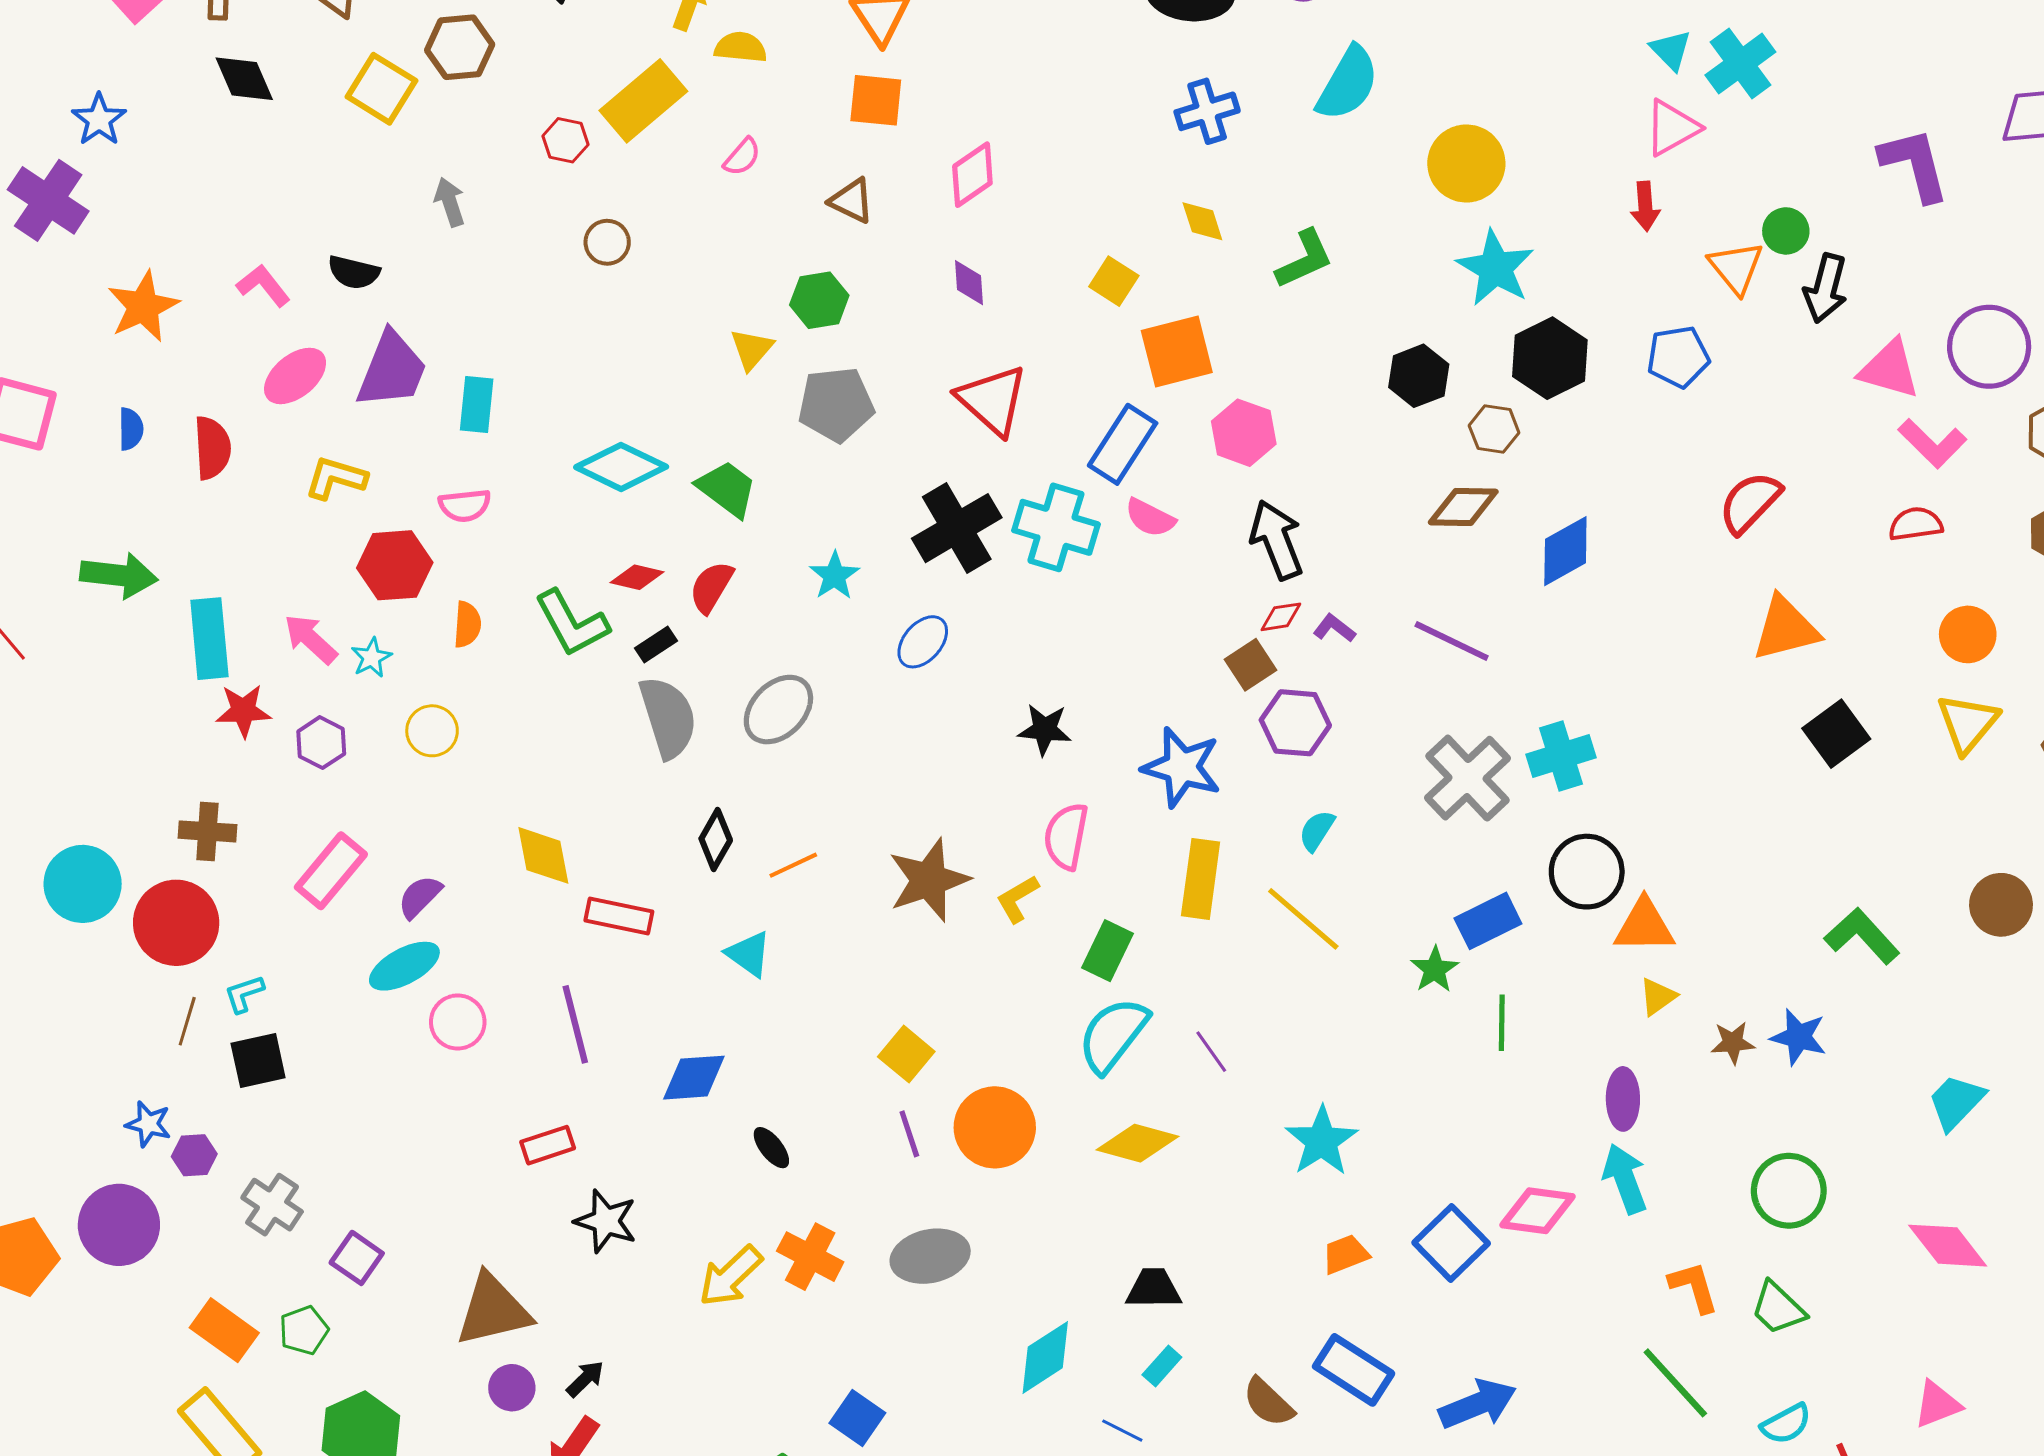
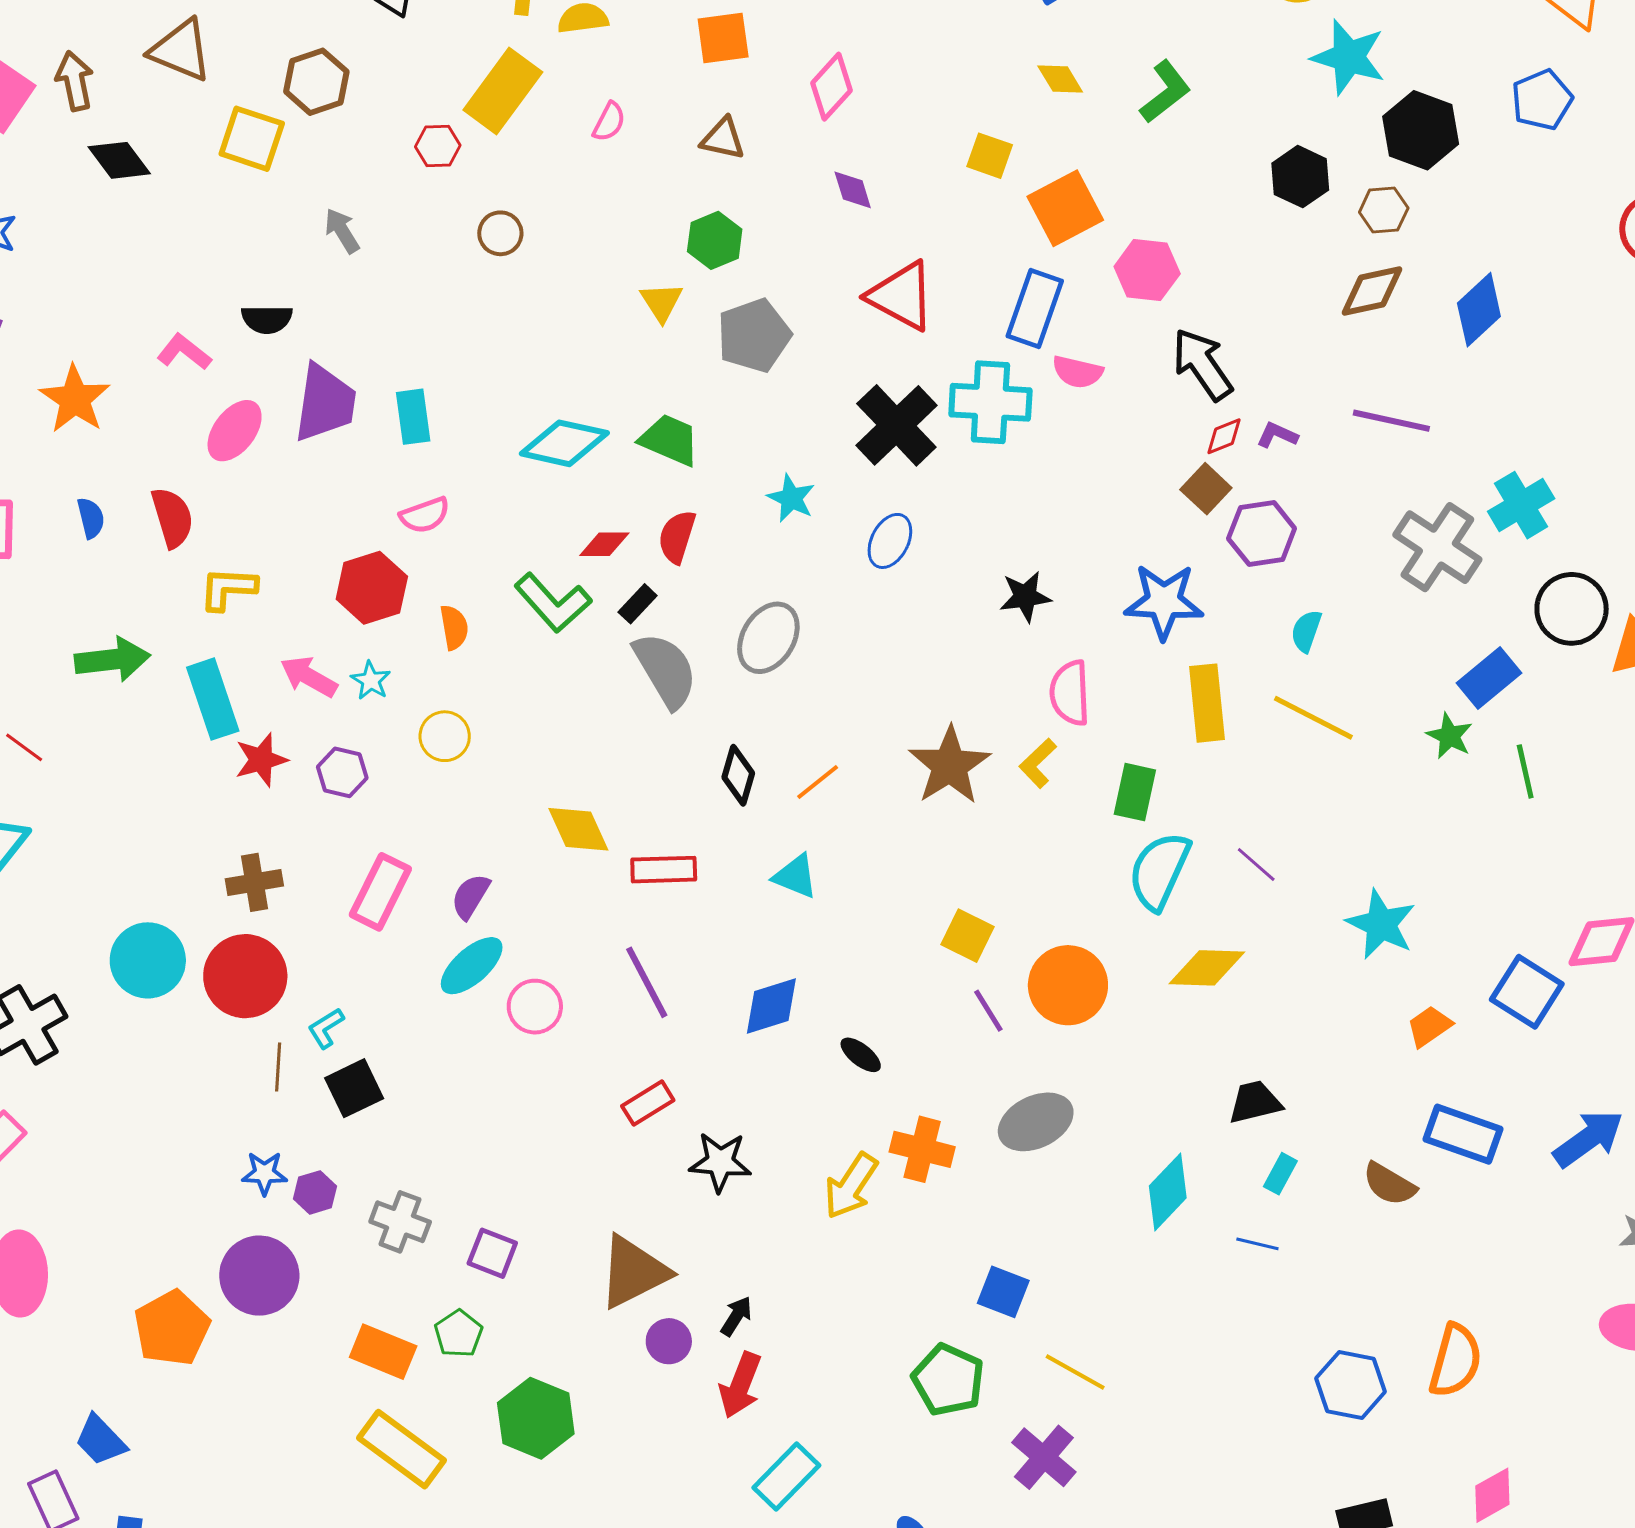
yellow L-shape: (336, 478) -> (228, 589), moved

